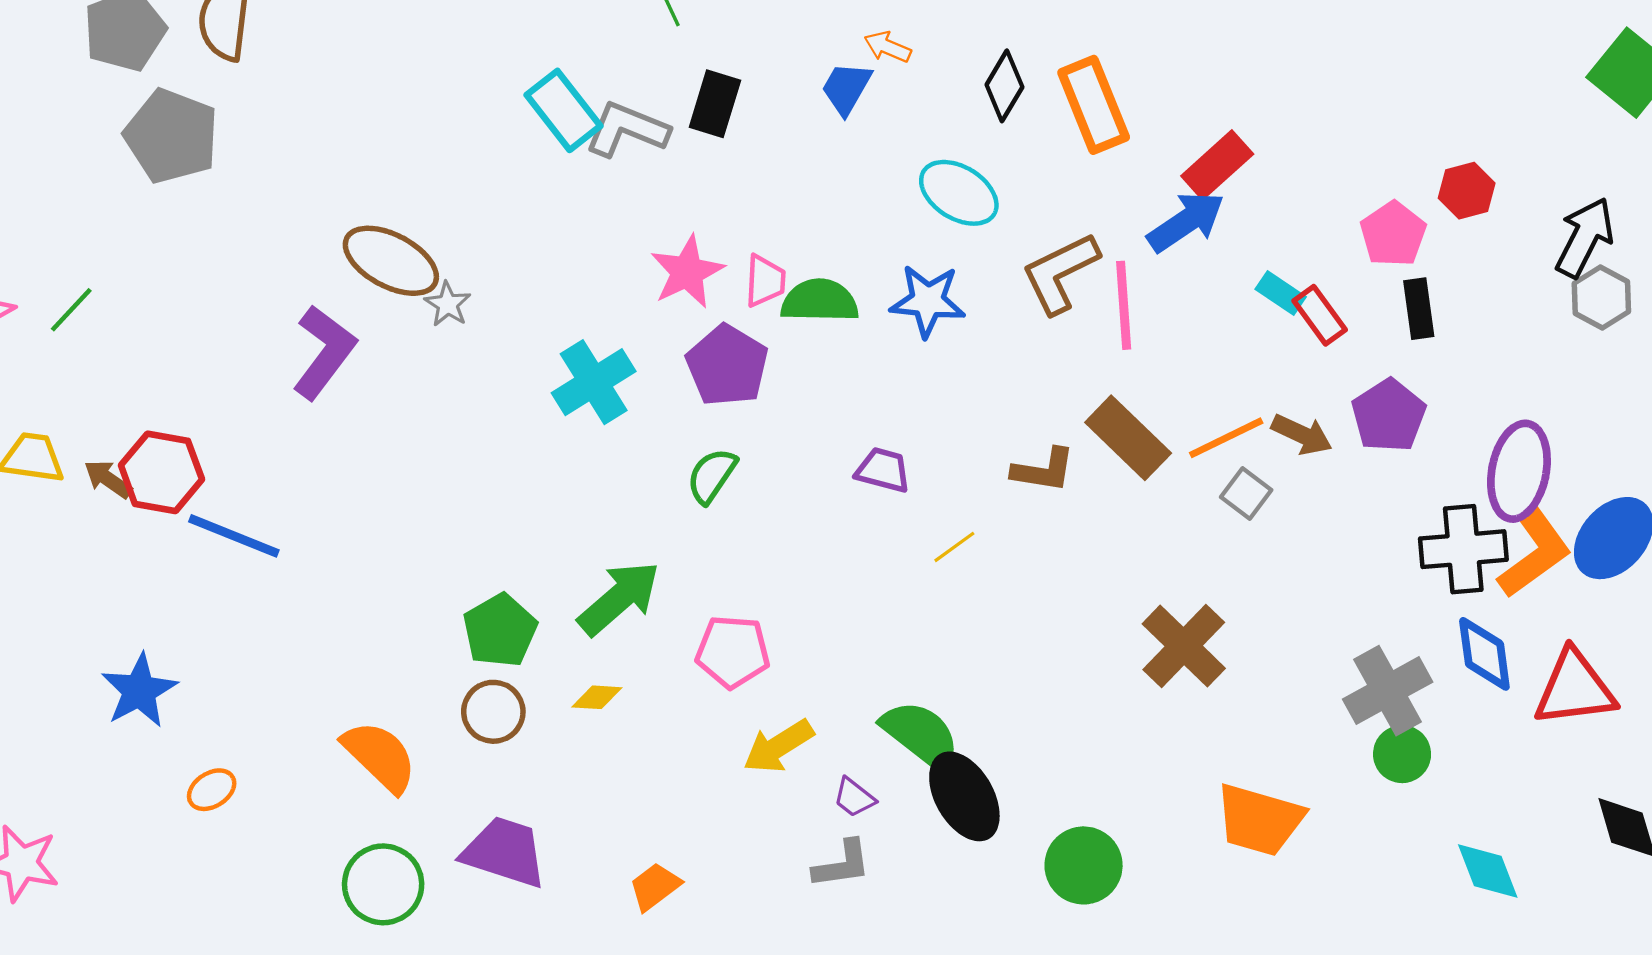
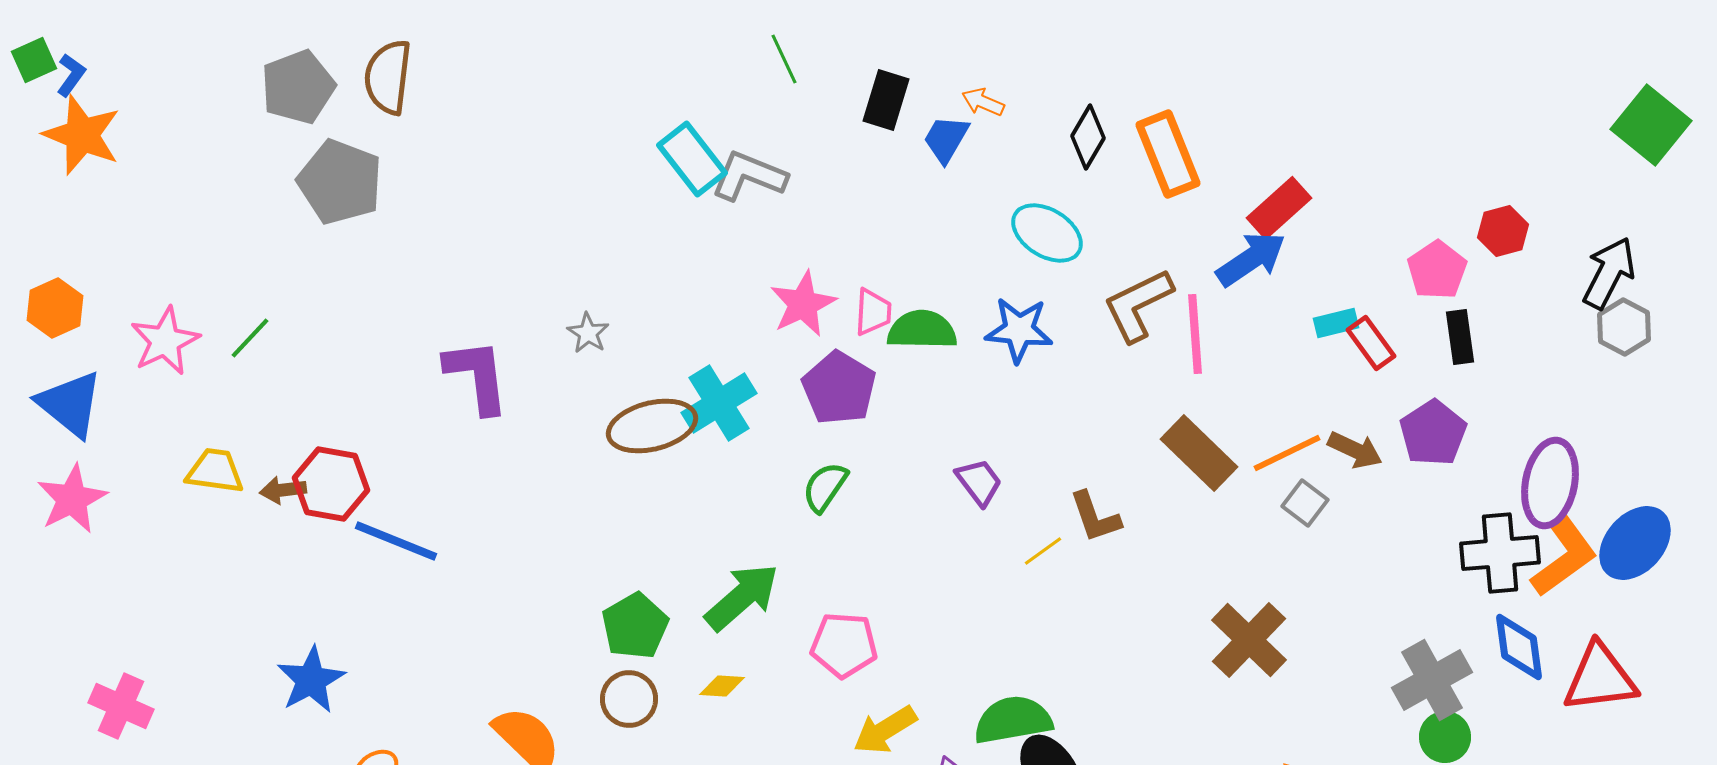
black rectangle: (715, 104) -> (886, 100), moved
brown ellipse: (391, 261) -> (652, 426), moved, turned -42
cyan rectangle: (1281, 293) -> (1336, 323), turned -48
purple L-shape: (324, 352) -> (477, 376), turned -44
purple trapezoid: (883, 470) -> (979, 482), turned 38
brown L-shape: (1043, 470) -> (1095, 517), moved, turned 62
brown arrow: (108, 479) -> (283, 490), turned -42
green semicircle: (921, 735) -> (1013, 720), turned -48

